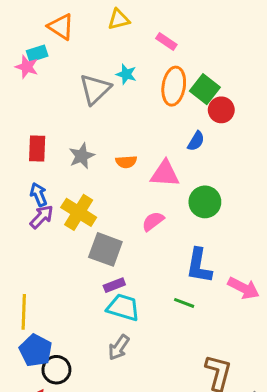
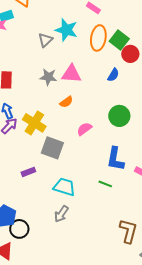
cyan star: (126, 74) -> (66, 30), size x1.6
gray triangle: (95, 89) -> (45, 40), size x0.7
gray star: (82, 156) -> (48, 77), moved, turned 30
orange semicircle: (126, 162) -> (66, 102), moved, turned -32
pink triangle: (165, 174) -> (71, 74), moved
purple rectangle: (114, 285) -> (28, 172), moved

